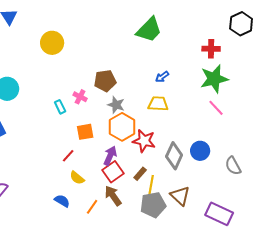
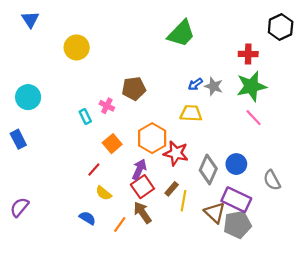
gray star: (116, 105) -> (214, 86), moved
orange square: (85, 132) -> (112, 144), turned -30
gray pentagon: (153, 205) -> (237, 224), moved
purple rectangle: (219, 214) -> (236, 200), moved

